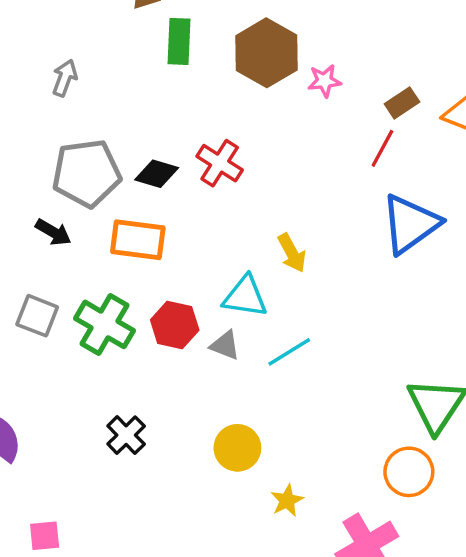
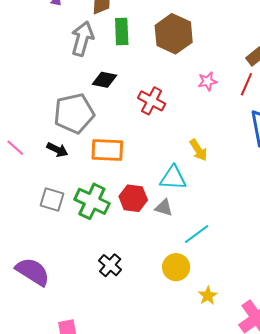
gray arrow: (65, 78) -> (82, 39), moved, size x1.6
pink star: (324, 81) -> (208, 81), moved
black diamond: (157, 174) -> (104, 80), moved
cyan line: (289, 352) -> (197, 234), moved

